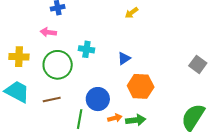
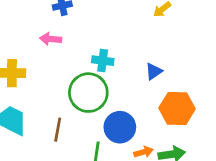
green circle: (58, 65) -> (88, 93), moved
brown line: (52, 100) -> (58, 130), turned -66

